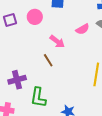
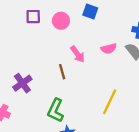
purple cross: (17, 80) -> (22, 83), turned -36
green L-shape: (38, 97) -> (56, 110), moved

